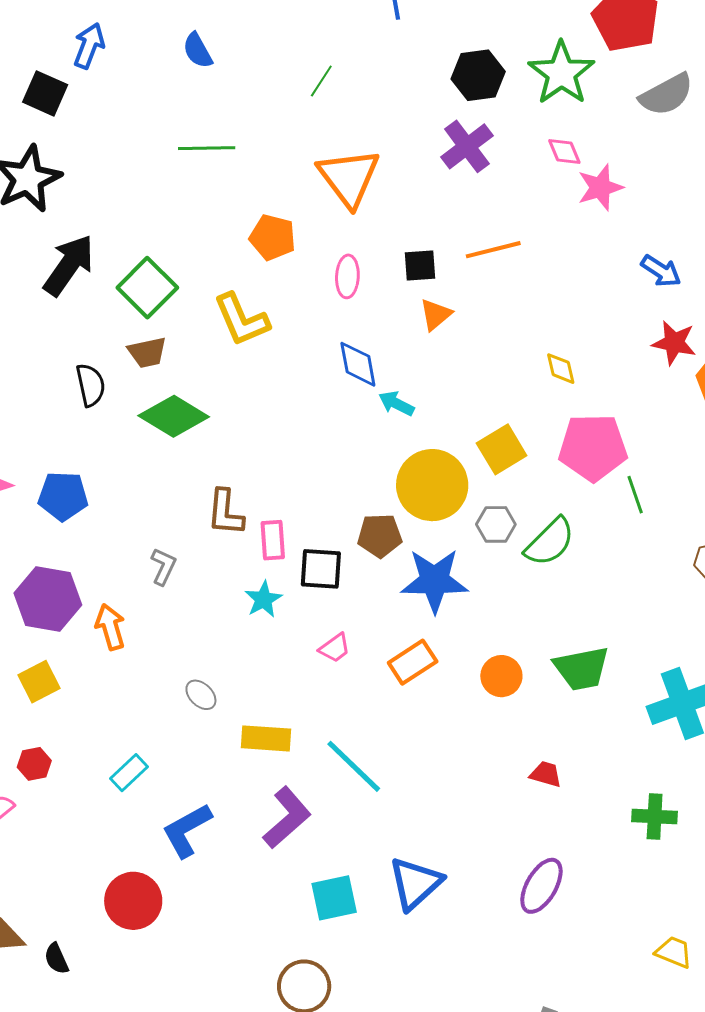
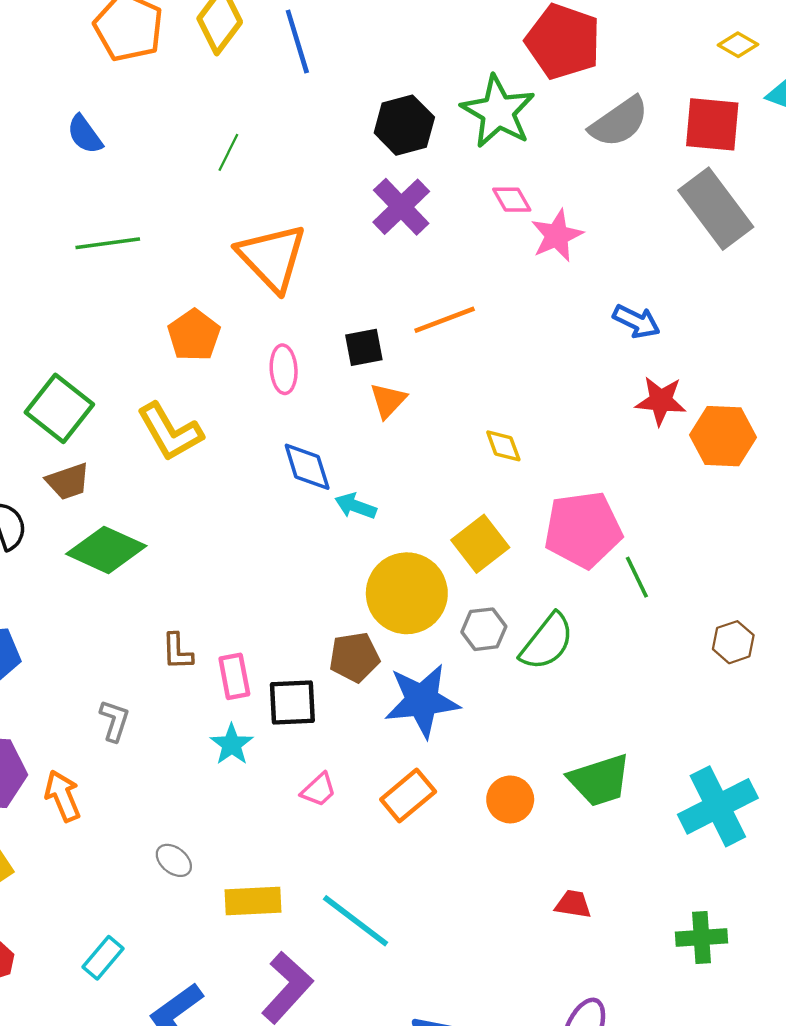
orange pentagon: (273, 237) -> (194, 335), turned 30
yellow diamond: (561, 369) -> (503, 446), moved
brown L-shape: (225, 512) -> (177, 651), size x0.7

